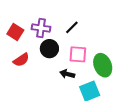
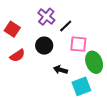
purple cross: (41, 28) -> (46, 17), moved, turned 30
pink square: (78, 54) -> (78, 44), moved

